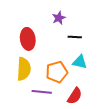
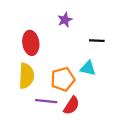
black line: (75, 37) -> (97, 41), moved
red semicircle: (75, 96) -> (71, 106), moved

